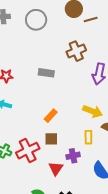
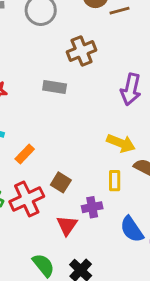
brown cross: (76, 51) -> (82, 51), moved
orange rectangle: (51, 116) -> (25, 154), moved
brown square: (51, 139) -> (61, 182), turned 32

